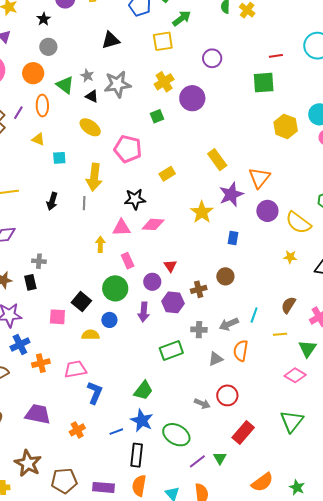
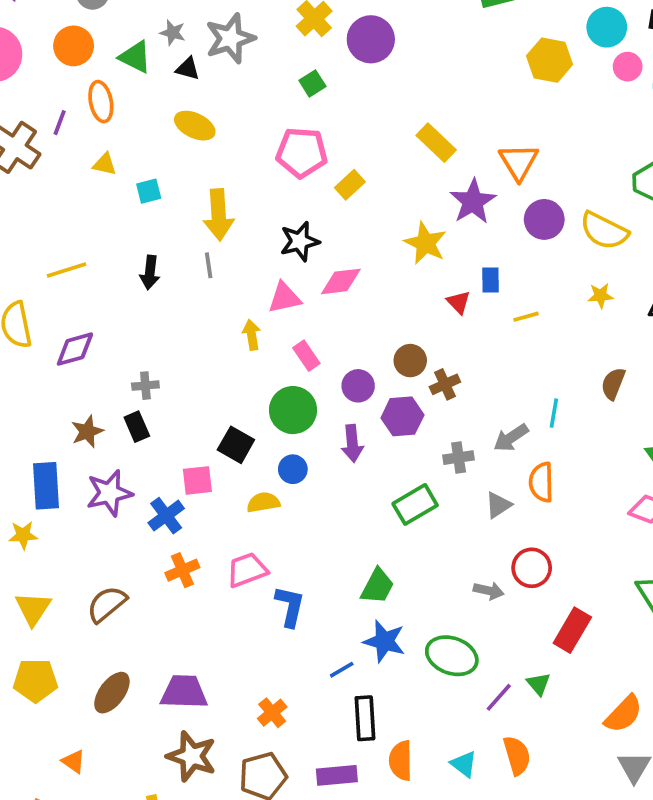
pink pentagon: (128, 149) -> (302, 153), moved
red triangle: (170, 266) -> (459, 302), moved
brown circle: (225, 276) -> (410, 361), moved
yellow line: (280, 334) -> (526, 317), moved
blue cross: (20, 345) -> (166, 516), moved
purple trapezoid: (38, 414) -> (184, 692), moved
orange cross: (77, 430) -> (272, 713), moved
black rectangle: (137, 455) -> (365, 718), moved

